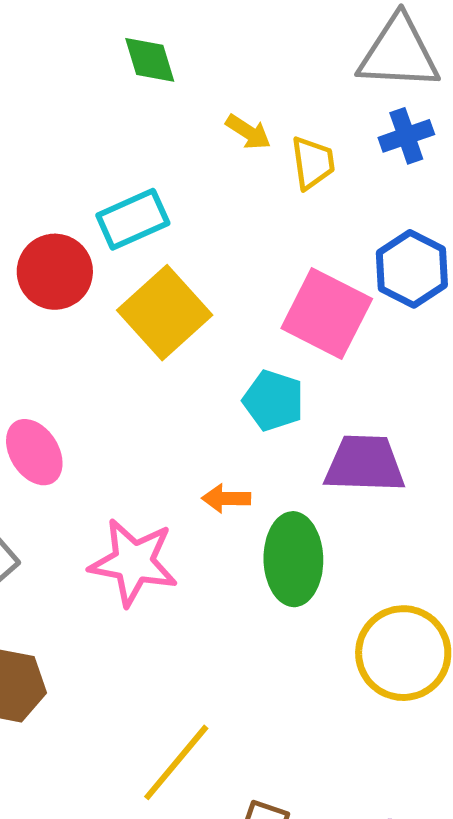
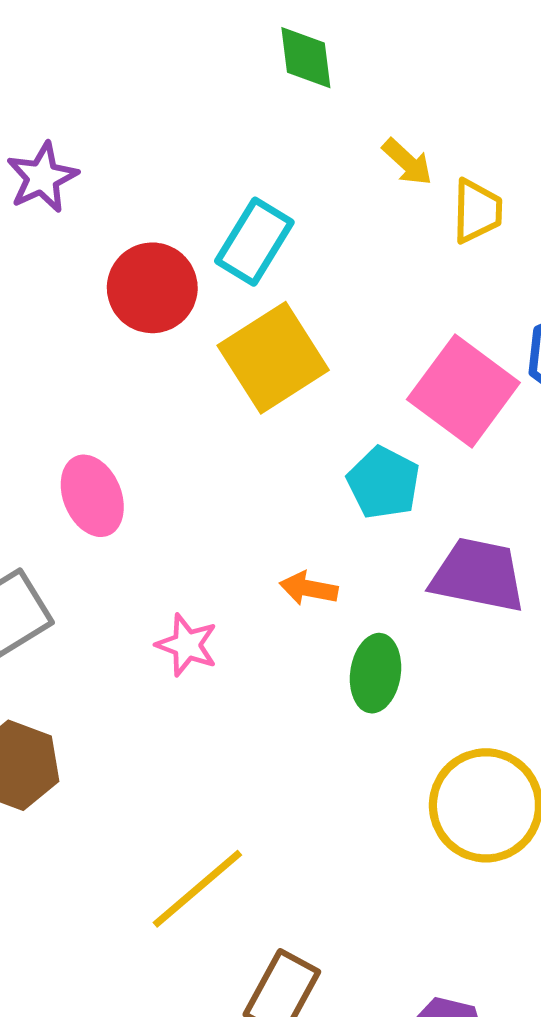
cyan rectangle: (133, 219) -> (254, 242), turned -44
green ellipse: (293, 559) -> (376, 673), size x0.7
pink star: (133, 562) -> (187, 645), size x0.6

